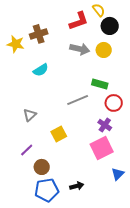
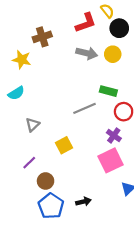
yellow star: (16, 44) -> (22, 60), moved
cyan semicircle: (41, 70) -> (16, 93), moved
blue pentagon: (47, 190) -> (51, 206), turned -30

